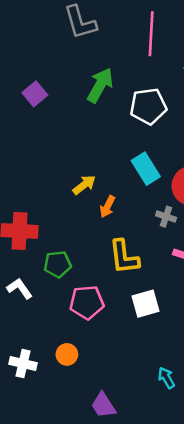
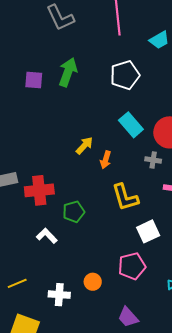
green arrow: (100, 85) -> (68, 72), moved
purple square: (35, 94) -> (34, 80), turned -36
pink pentagon: (87, 302) -> (132, 266), moved

